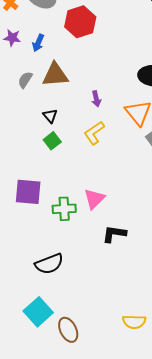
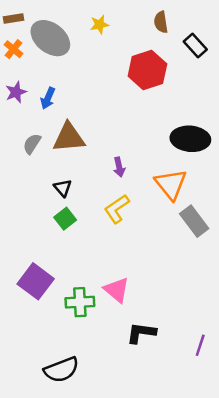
red hexagon: (80, 22) -> (147, 70), moved
purple star: (12, 38) -> (16, 92), turned -30
purple square: (28, 192) -> (36, 281), turned 32
pink triangle: (94, 199) -> (117, 290), turned -35

